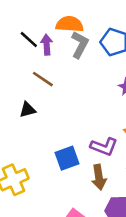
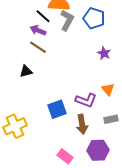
black line: (29, 40) -> (43, 16), moved
purple arrow: (47, 45) -> (38, 30), moved, turned -63

